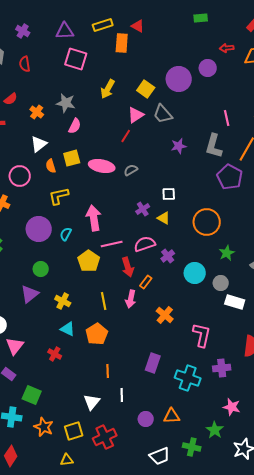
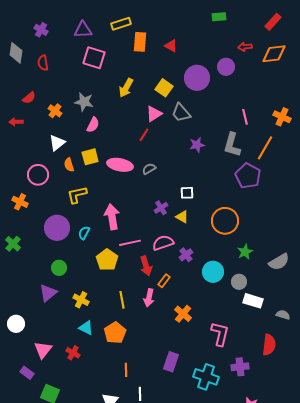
red triangle: (138, 26) -> (171, 46), moved
pink triangle: (15, 346) -> (43, 350), moved

